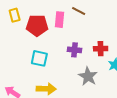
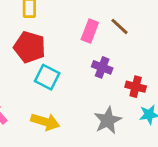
red pentagon: (37, 25) -> (30, 47), moved
purple cross: (74, 50) -> (102, 67), moved

